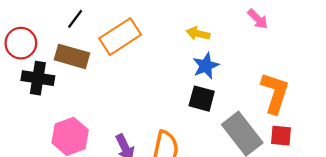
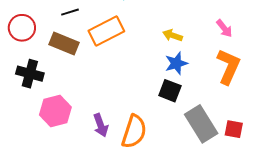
black line: (75, 19) -> (70, 12), turned 30
black cross: (38, 78) -> (30, 74), moved
orange L-shape: (275, 93) -> (228, 67), moved

